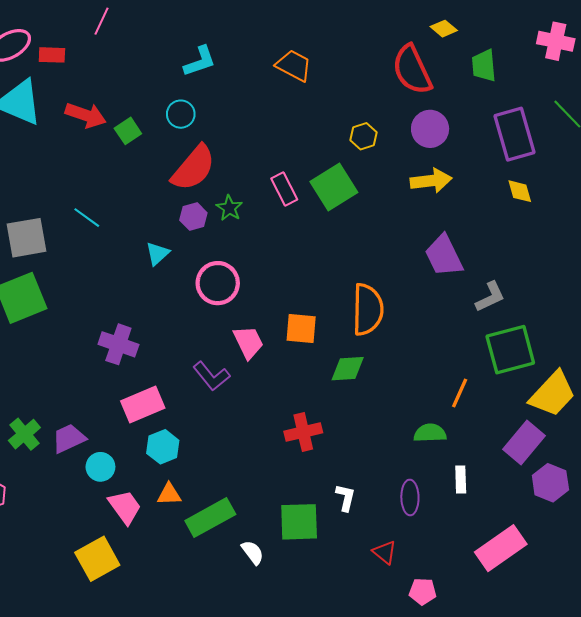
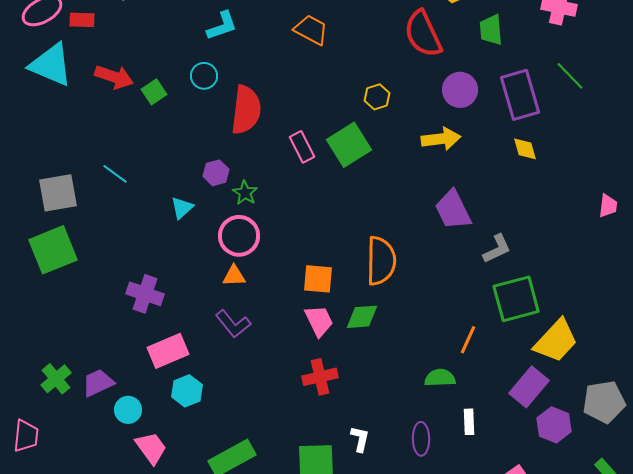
purple circle: (430, 129) -> (460, 90), moved
red semicircle: (193, 168) -> (246, 110), moved, turned -33
green star: (229, 208) -> (245, 193), moved
pink trapezoid: (248, 342) -> (319, 321), moved
orange triangle: (169, 494) -> (234, 276), moved

